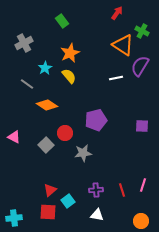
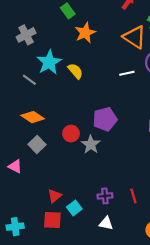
orange star: (70, 53) -> (85, 33), moved
cyan star: (45, 68) -> (49, 62), size x1.6
orange diamond: (47, 105) -> (33, 117), moved
pink triangle: (14, 137) -> (15, 166), moved
gray square: (46, 145) -> (37, 144), moved
gray star: (83, 153) -> (91, 144), moved, turned -30

